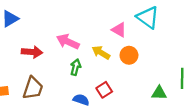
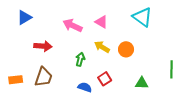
pink triangle: (119, 30) -> (101, 22), moved
pink arrow: (68, 42) -> (72, 25), moved
green triangle: (159, 93) -> (142, 83), moved

